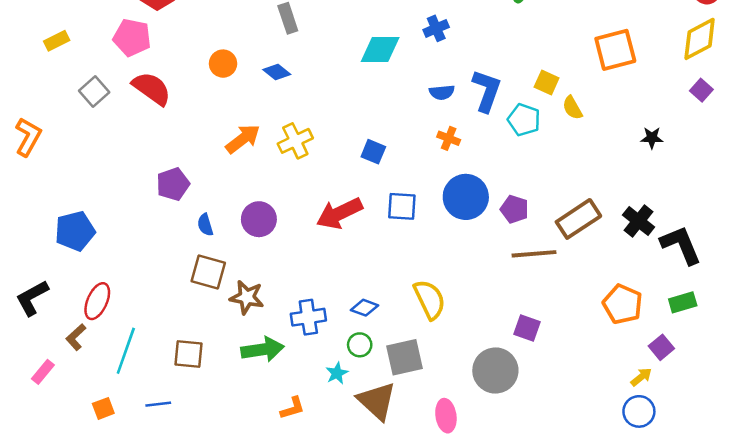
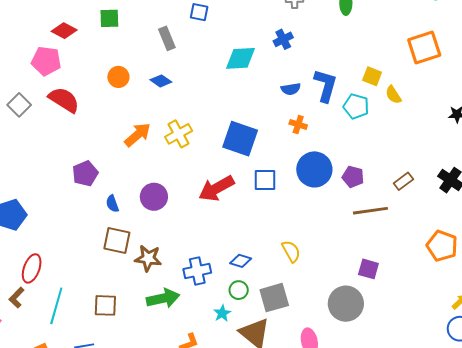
blue square: (373, 152) -> (240, 139), size x1.8
brown rectangle: (578, 219) -> (403, 181), size x0.6
yellow semicircle: (430, 299) -> (291, 251), size x0.7

